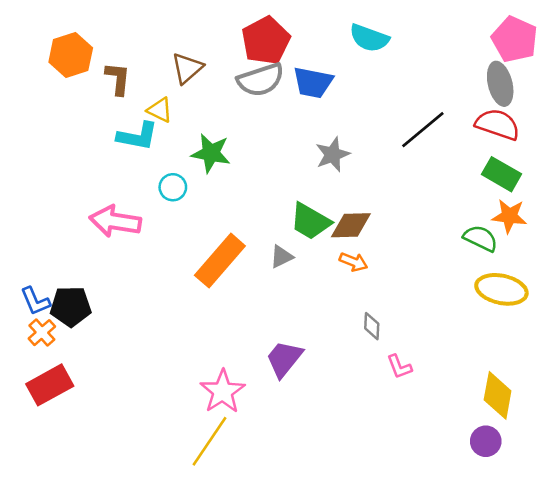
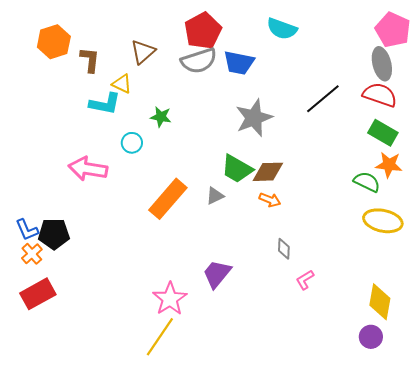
green star: (211, 153) -> (161, 117), size x0.7
gray star: (333, 155) -> (254, 118), size x1.4
pink L-shape: (399, 367) -> (305, 280), turned 80

